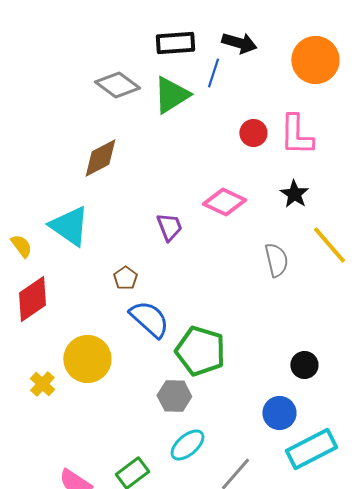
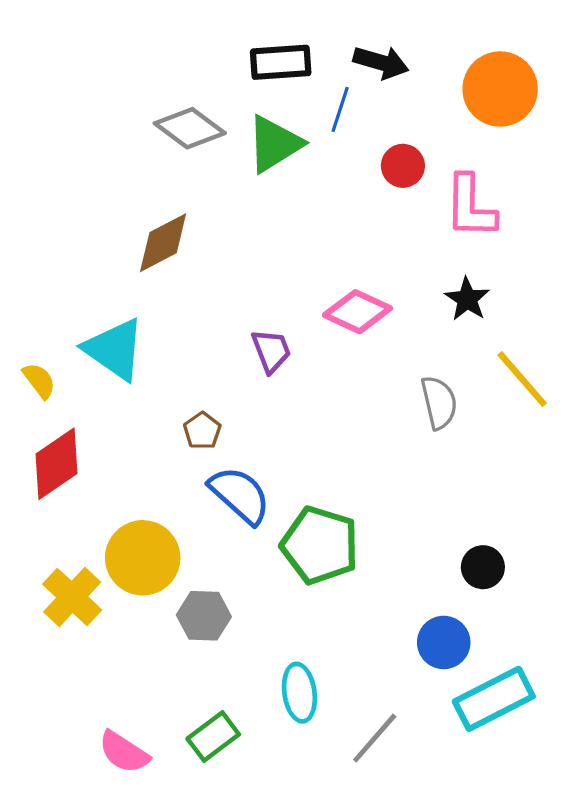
red circle: (253, 133) -> (403, 166), moved
yellow cross: (42, 384) -> (72, 597), size x1.5
gray hexagon: (174, 396) -> (204, 616), moved
cyan ellipse: (187, 445) -> (299, 693), turned -57

